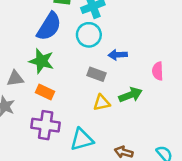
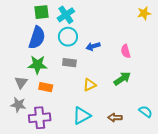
gray rectangle: (96, 74) -> (69, 63), moved
gray triangle: (15, 79) -> (21, 82), turned -32
green arrow: (130, 95) -> (122, 79), moved
purple cross: (46, 125) -> (40, 118), moved

